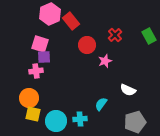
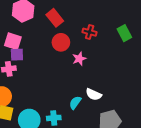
red rectangle: (71, 21) -> (55, 18), moved
red cross: (115, 35) -> (90, 32), turned -32
white semicircle: (128, 90) -> (94, 94), moved

